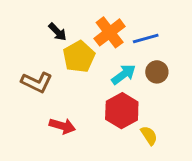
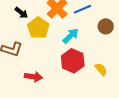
brown circle: (157, 72) -> (106, 26), moved
yellow semicircle: (149, 135) -> (101, 69), moved

